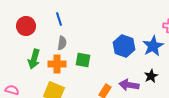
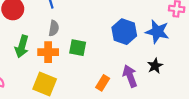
blue star: (153, 46) -> (157, 32), turned -30
purple arrow: (129, 85) -> (130, 76), turned 60

